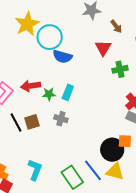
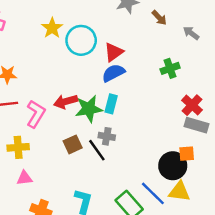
yellow star: (27, 24) -> (52, 28), size x0.7
red triangle: (103, 48) -> (114, 52), moved, turned 30
blue semicircle: (62, 57) -> (113, 73), moved, turned 144
green star: (49, 94) -> (89, 109), size x1.6
black line: (16, 122) -> (97, 150), moved

